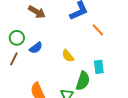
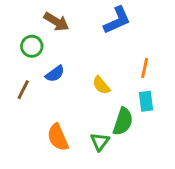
orange line: (98, 30) -> (145, 68), moved, turned 56
green circle: (17, 38) -> (32, 46), moved

